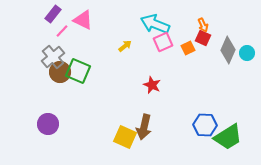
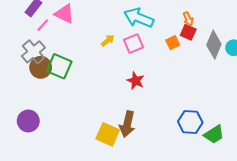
pink square: (163, 42) -> (133, 44), moved
green trapezoid: (228, 137) -> (214, 134), size x0.7

